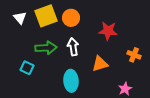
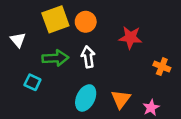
white triangle: (20, 18) -> (18, 40), moved
orange triangle: (100, 64) -> (121, 99), moved, turned -36
cyan ellipse: (71, 81) -> (86, 98), turned 30

